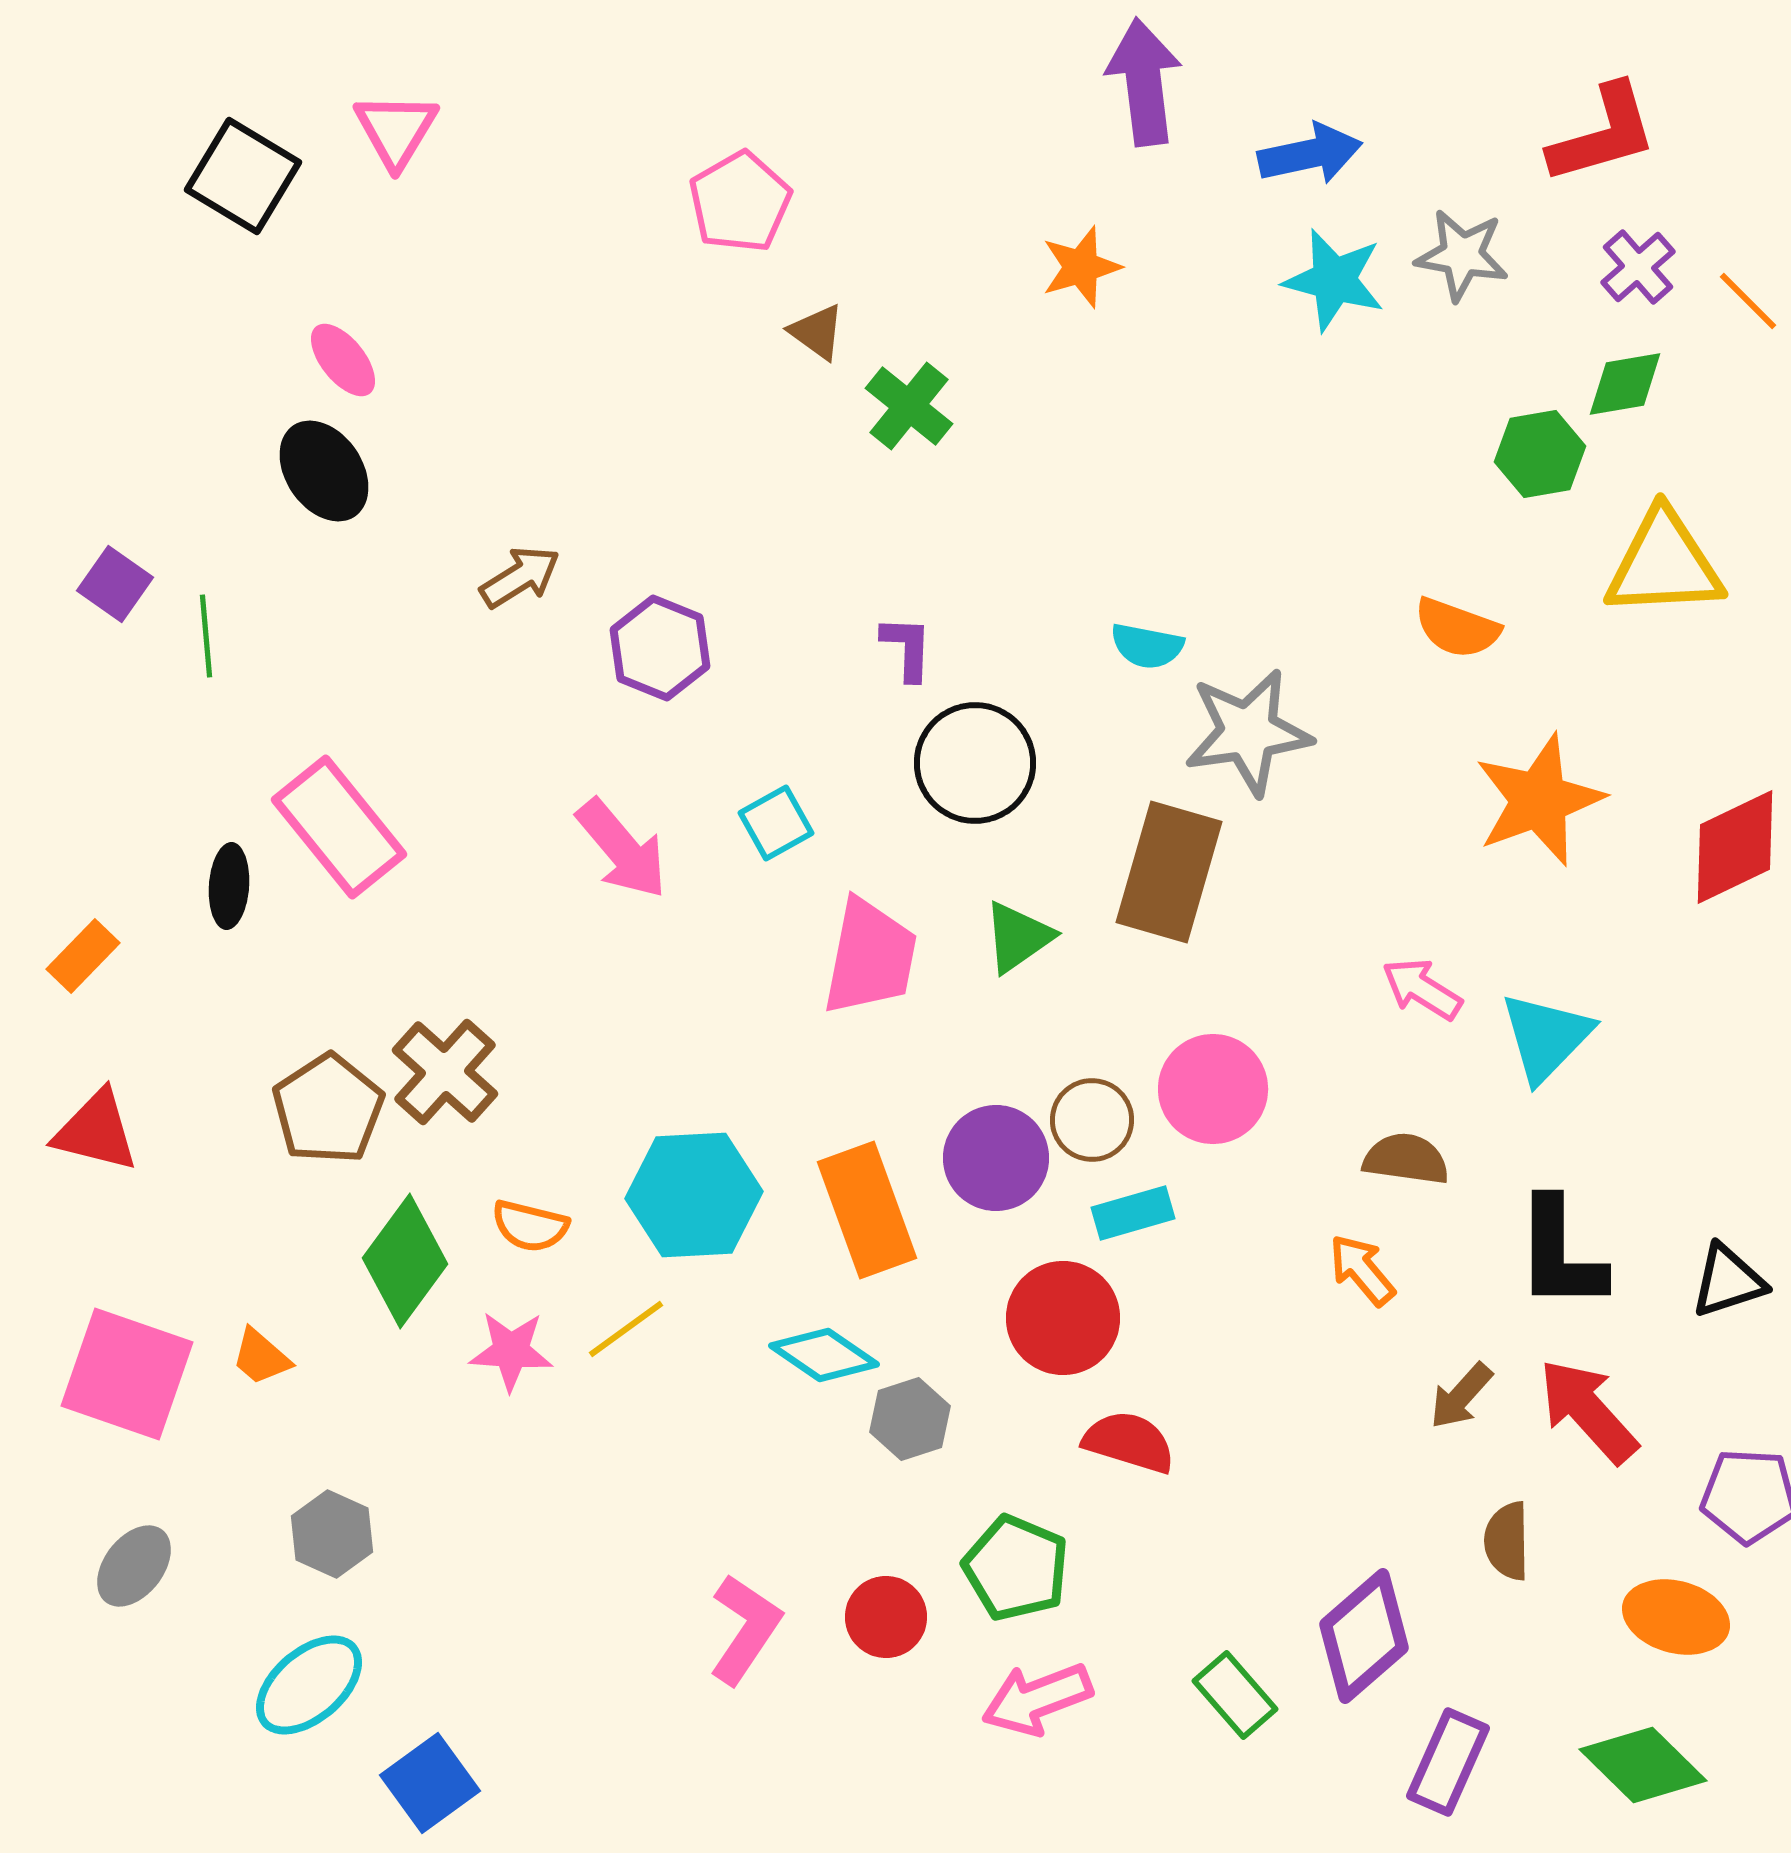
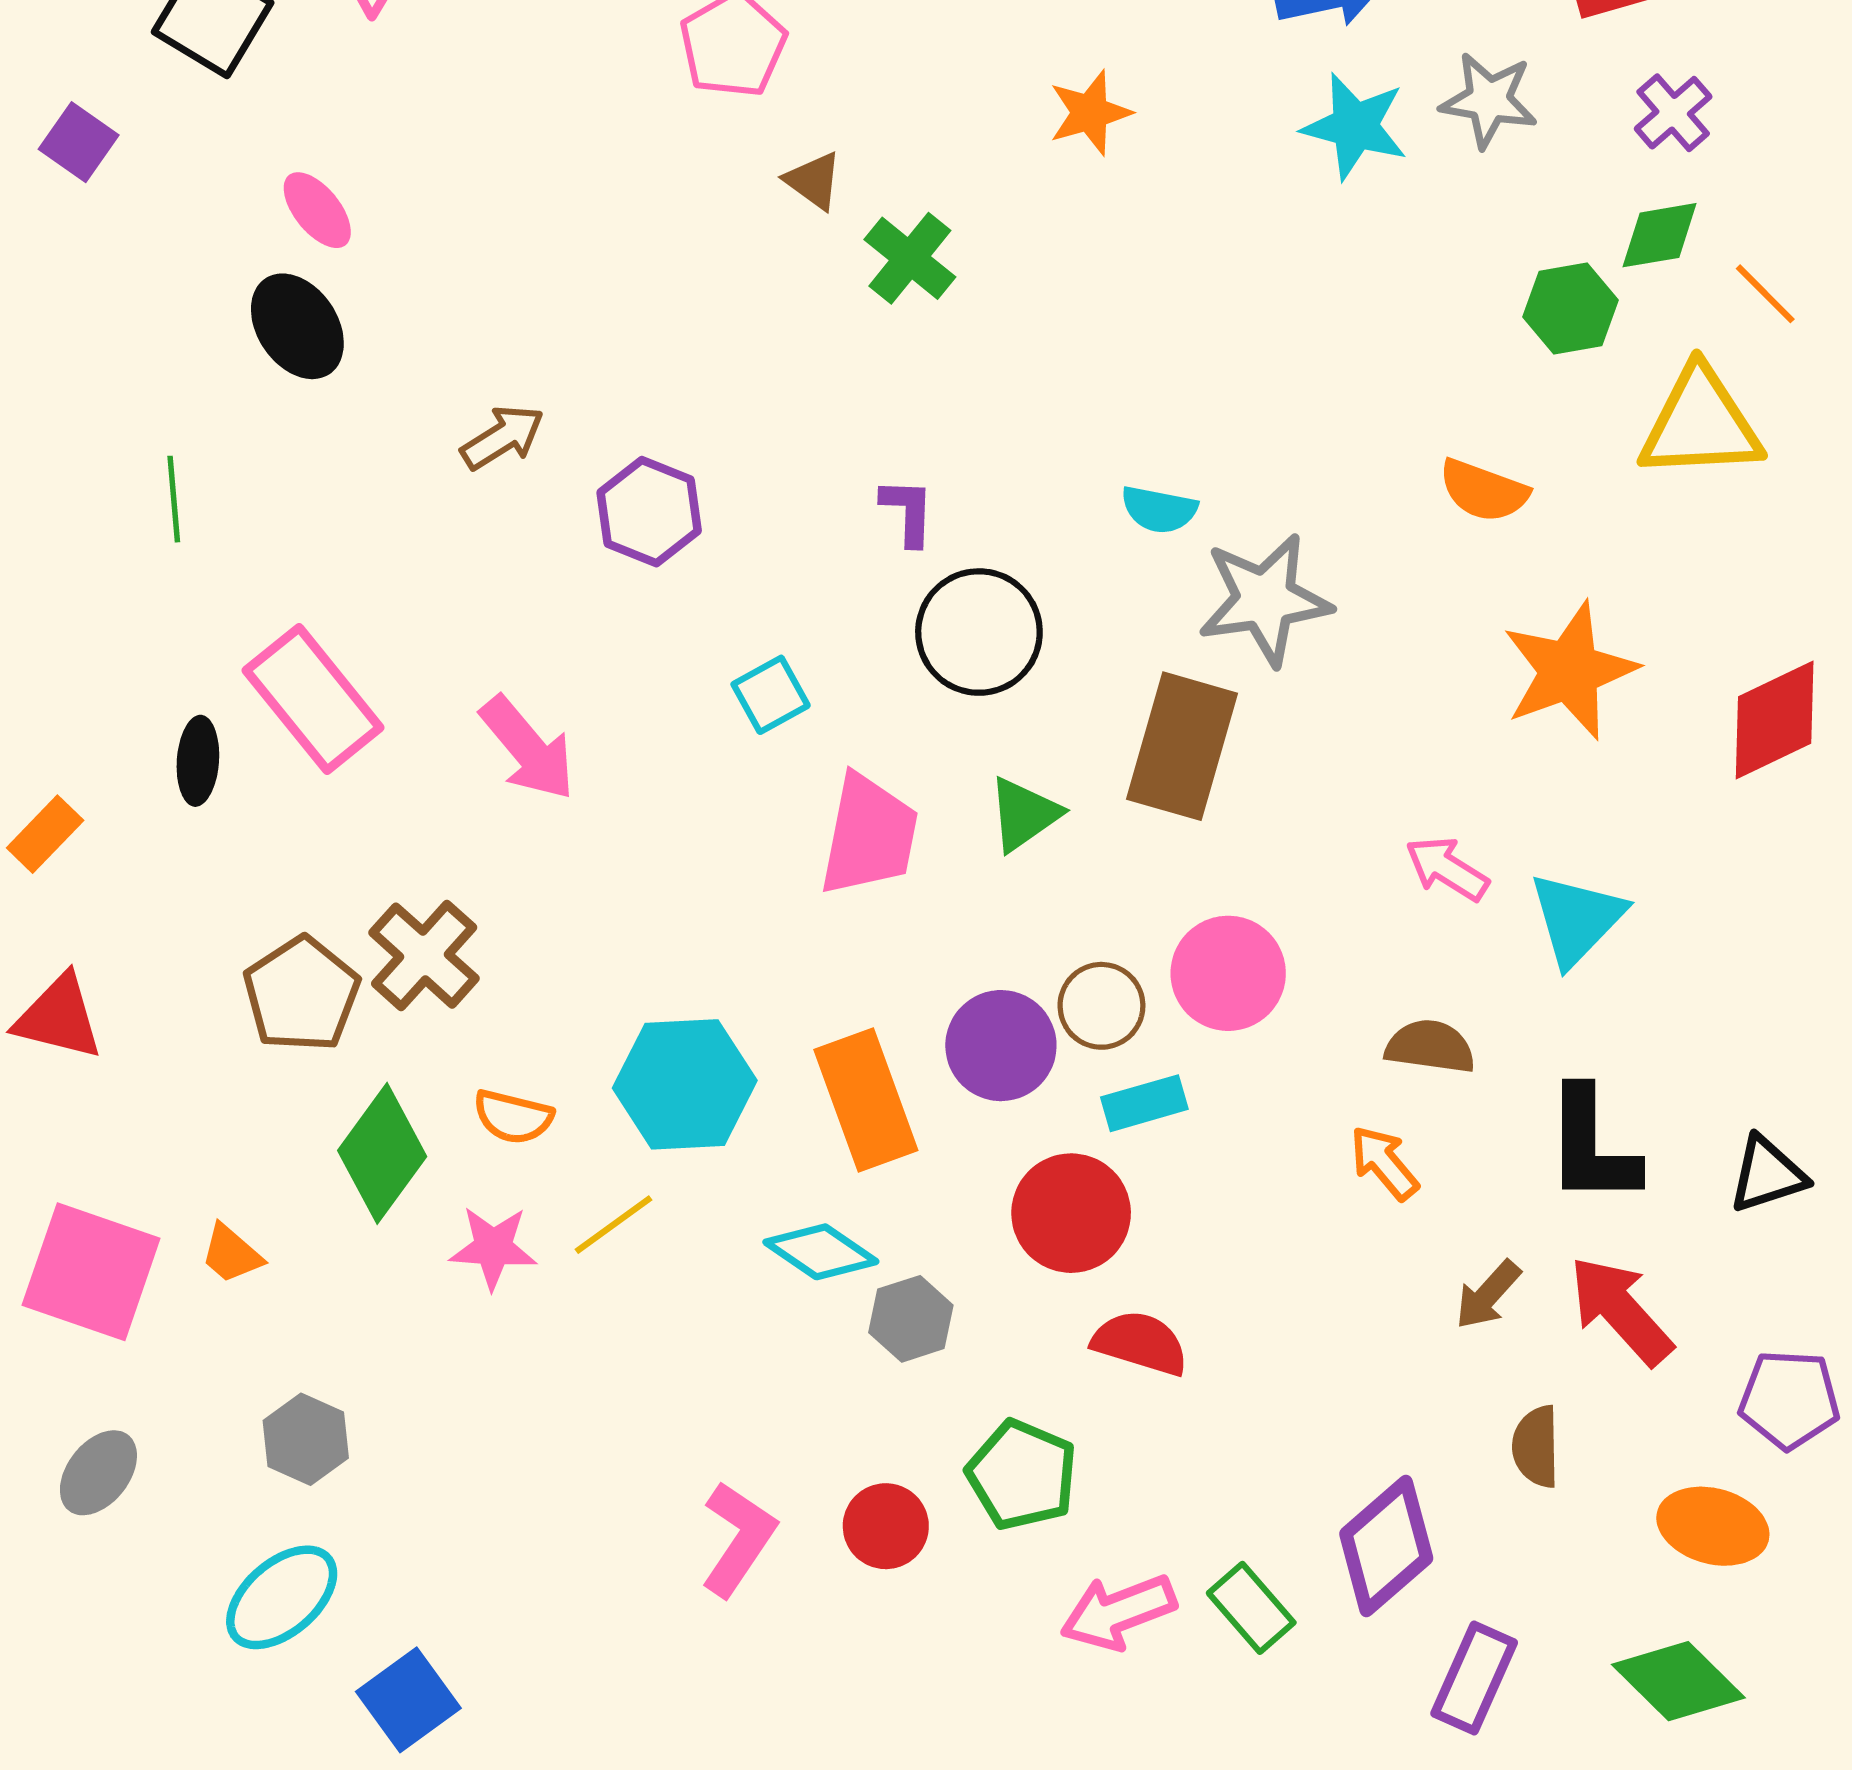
orange line: (1748, 301) -> (1765, 294), moved
purple square: (115, 584) -> (79, 142), moved
pink arrow: (622, 849) -> (528, 748), moved
pink arrow: (1037, 1699) -> (1118, 1612), moved

